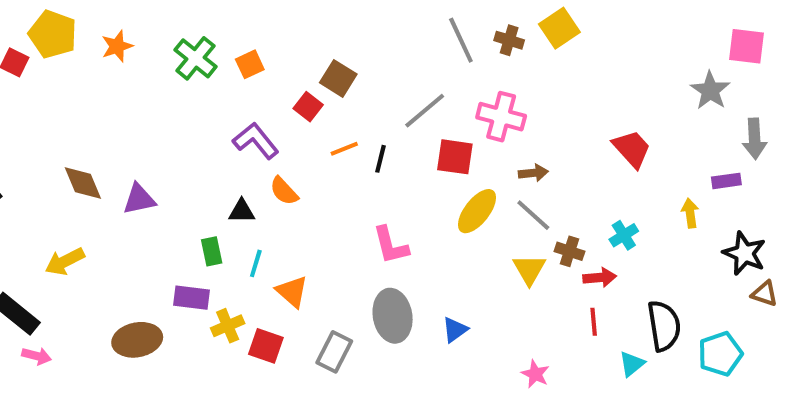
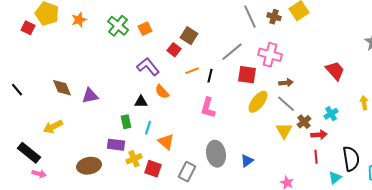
pink L-shape: (391, 245) -> (208, 108), moved, turned 30
brown cross: (569, 251) -> (304, 122), turned 32

